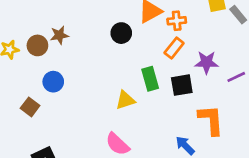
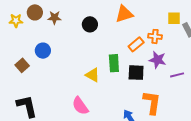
orange cross: (177, 21) -> (155, 36), moved
black circle: (121, 33) -> (90, 24), moved
brown circle: (37, 45) -> (35, 12), moved
yellow triangle: (125, 100) -> (93, 75), turned 35

